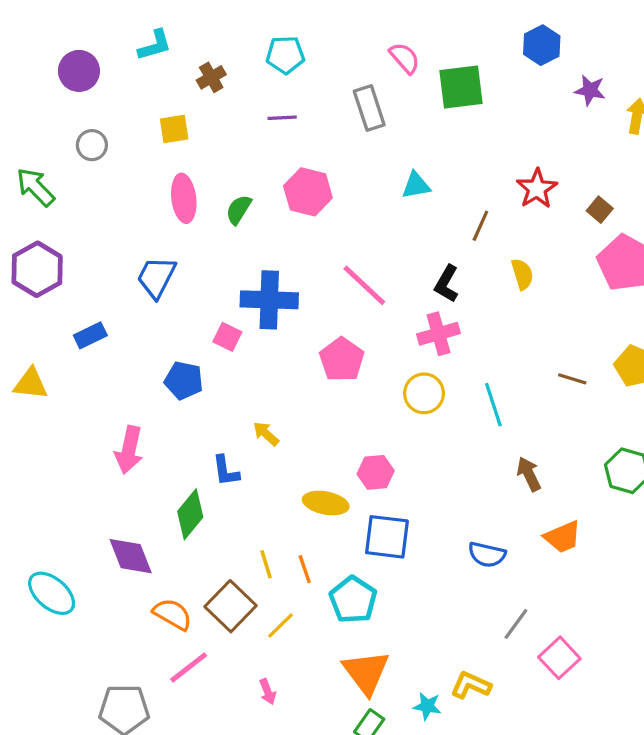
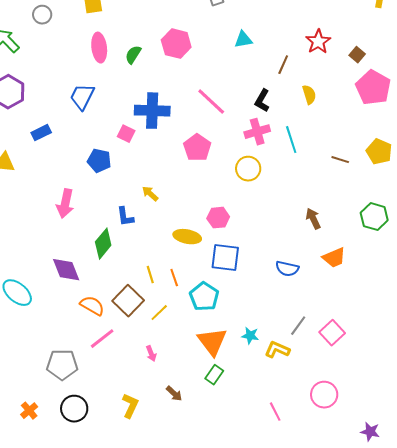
cyan line: (493, 405) -> (291, 140), moved
gray line: (516, 624) -> (298, 326), moved
cyan star: (427, 706) -> (250, 336), moved

